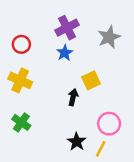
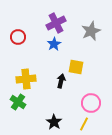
yellow cross: (20, 80) -> (26, 79), moved, turned -30
yellow square: (91, 80) -> (76, 67), turned 35
black star: (77, 142) -> (54, 122), moved

